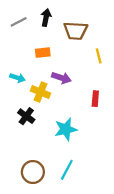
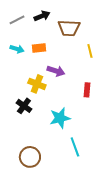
black arrow: (46, 18) -> (42, 16), turned 56
cyan arrow: (18, 78) -> (17, 49), moved
cyan line: (67, 170) -> (75, 147), moved, turned -48

